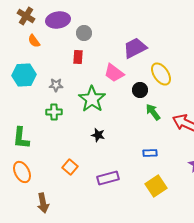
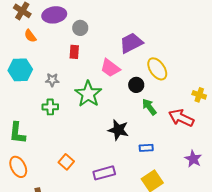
black star: (98, 135) -> (118, 130), moved, size x1.5

